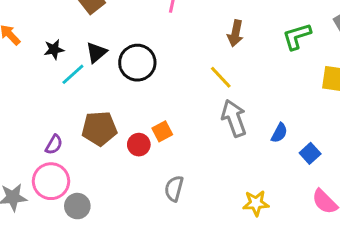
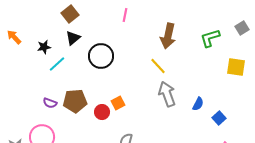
brown arrow: (235, 33) -> (168, 36), size x1.4
black triangle: (96, 52) -> (73, 38), moved
purple semicircle: (54, 145) -> (50, 103), moved, turned 80

